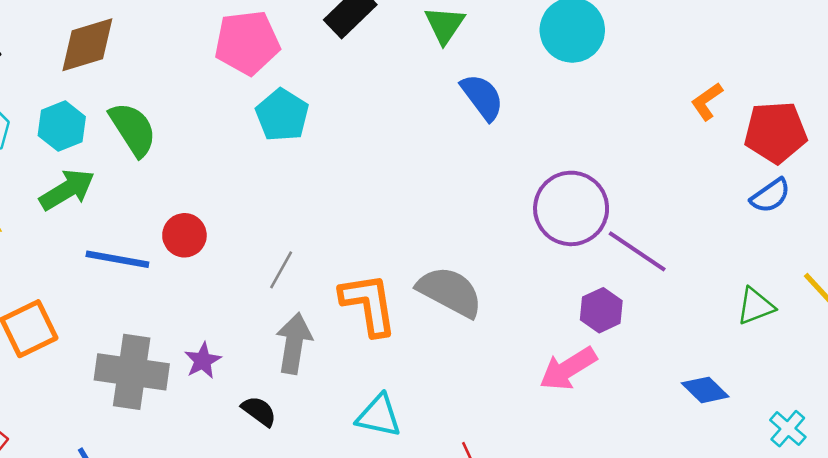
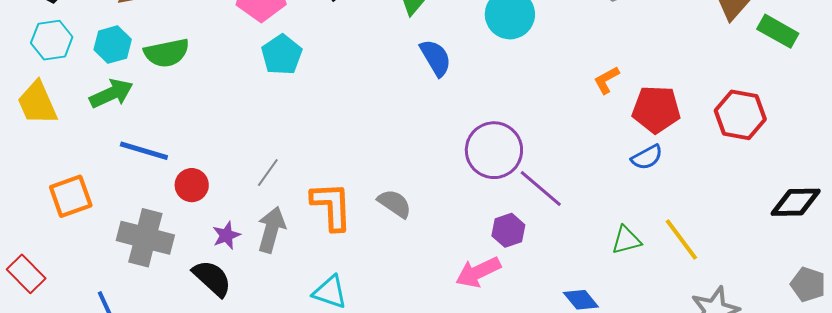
green semicircle: (133, 129) -> (167, 53), turned 105
red circle: (184, 235) -> (192, 185), moved
gray semicircle: (450, 292) -> (395, 203), size x0.7
purple star: (203, 361) -> (226, 235), moved
black semicircle: (259, 411) -> (212, 278), moved, size x1.5

